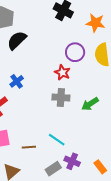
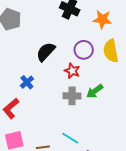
black semicircle: (17, 40) -> (46, 52), moved
green arrow: (90, 104) -> (95, 91), moved

